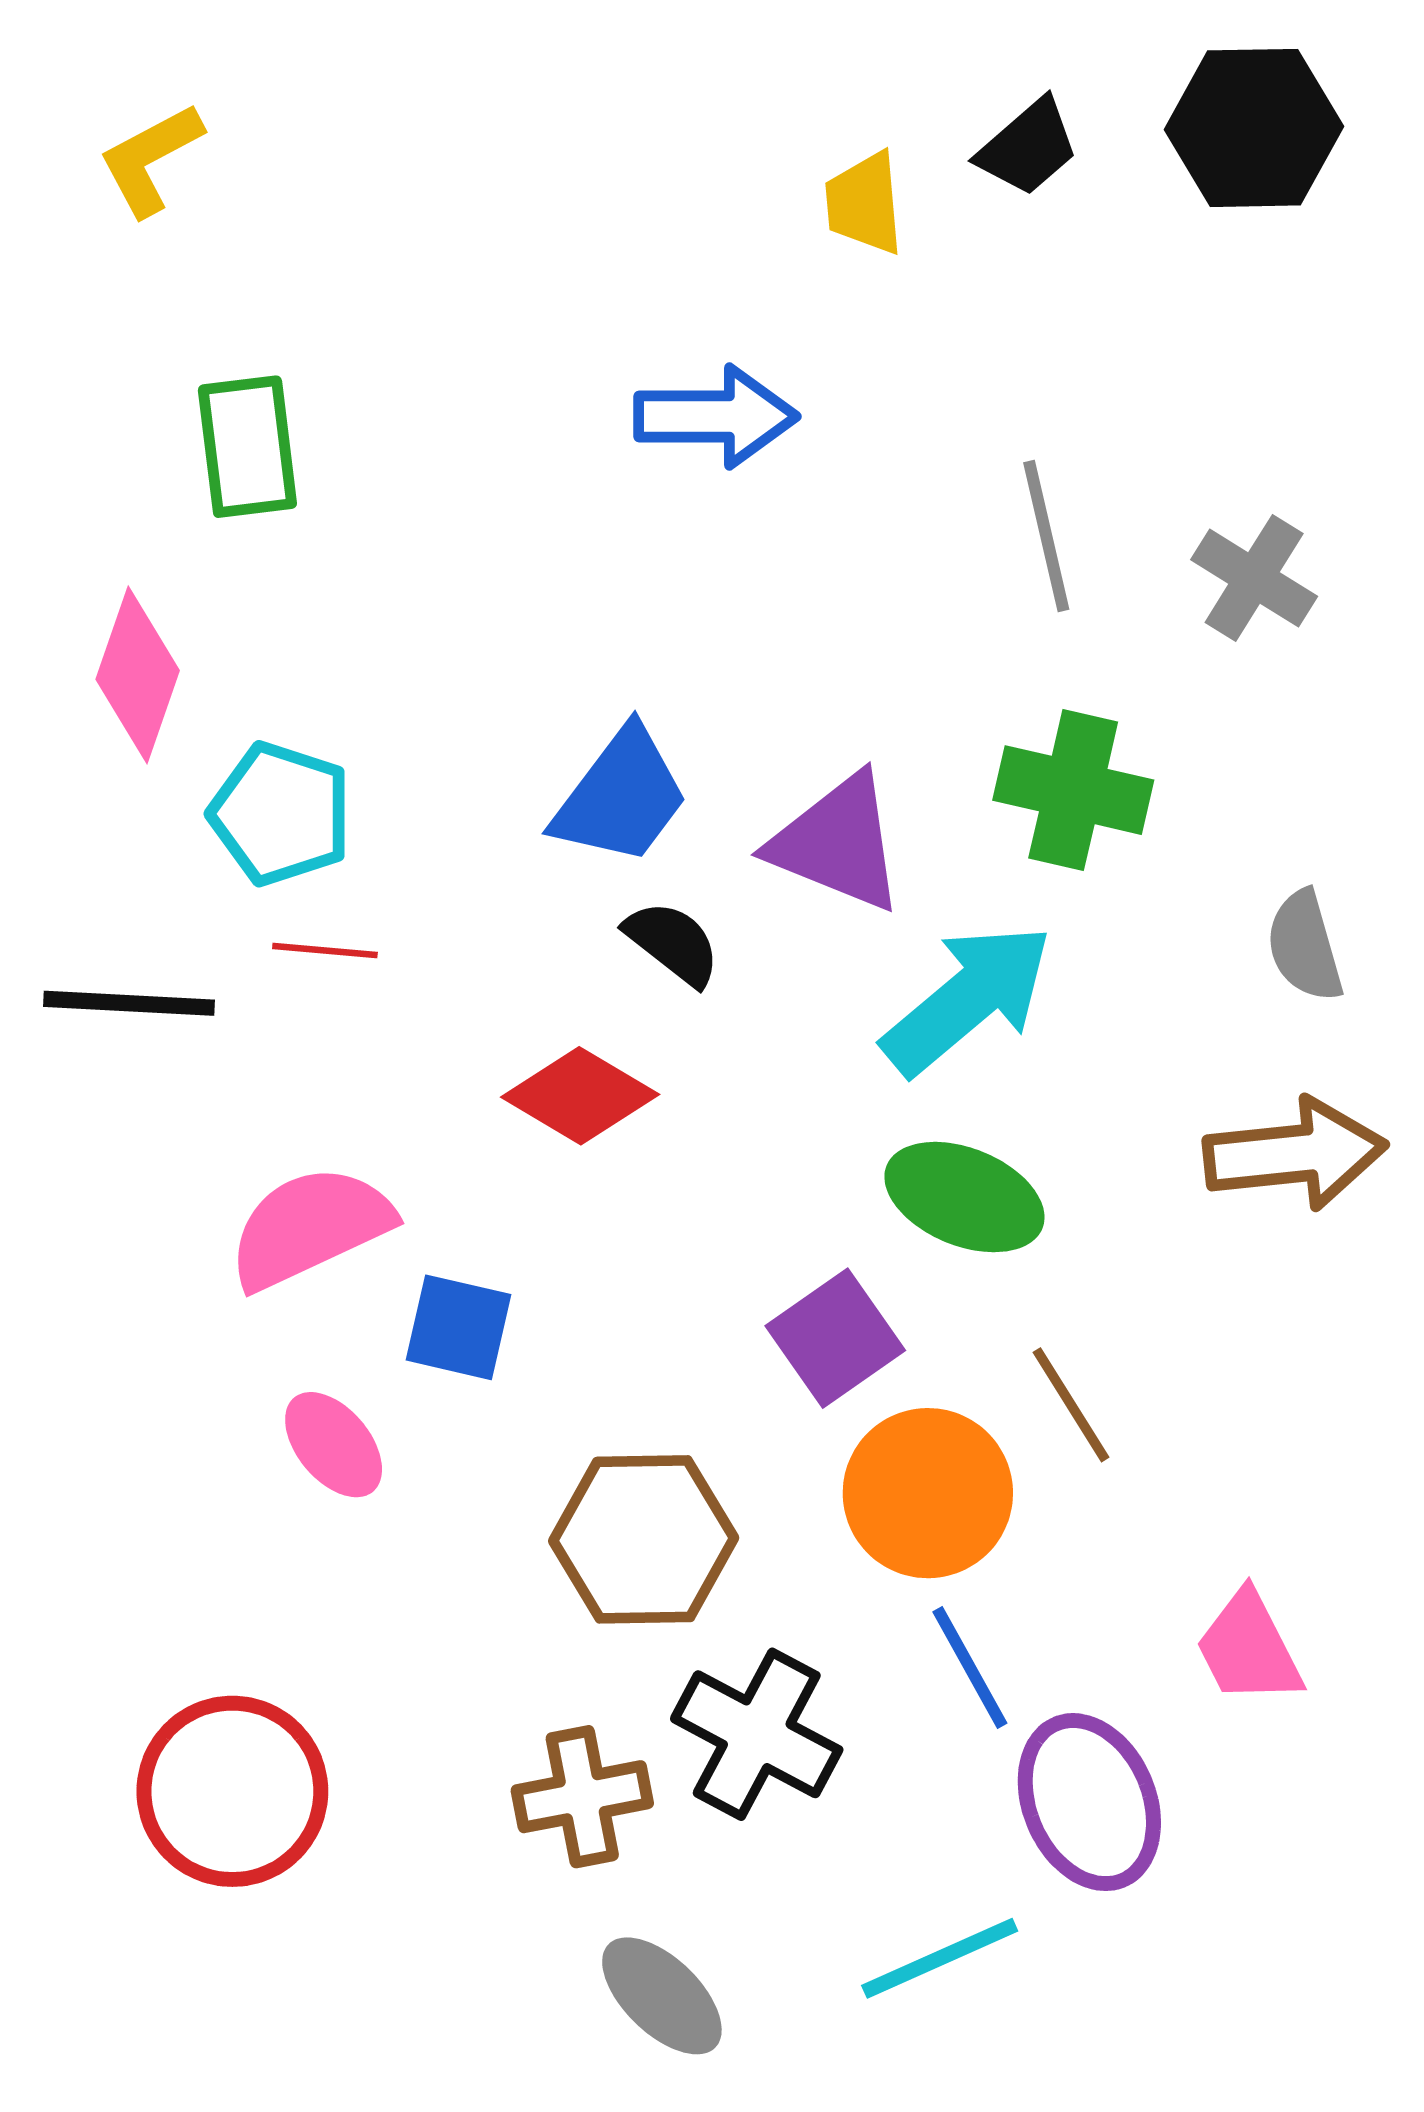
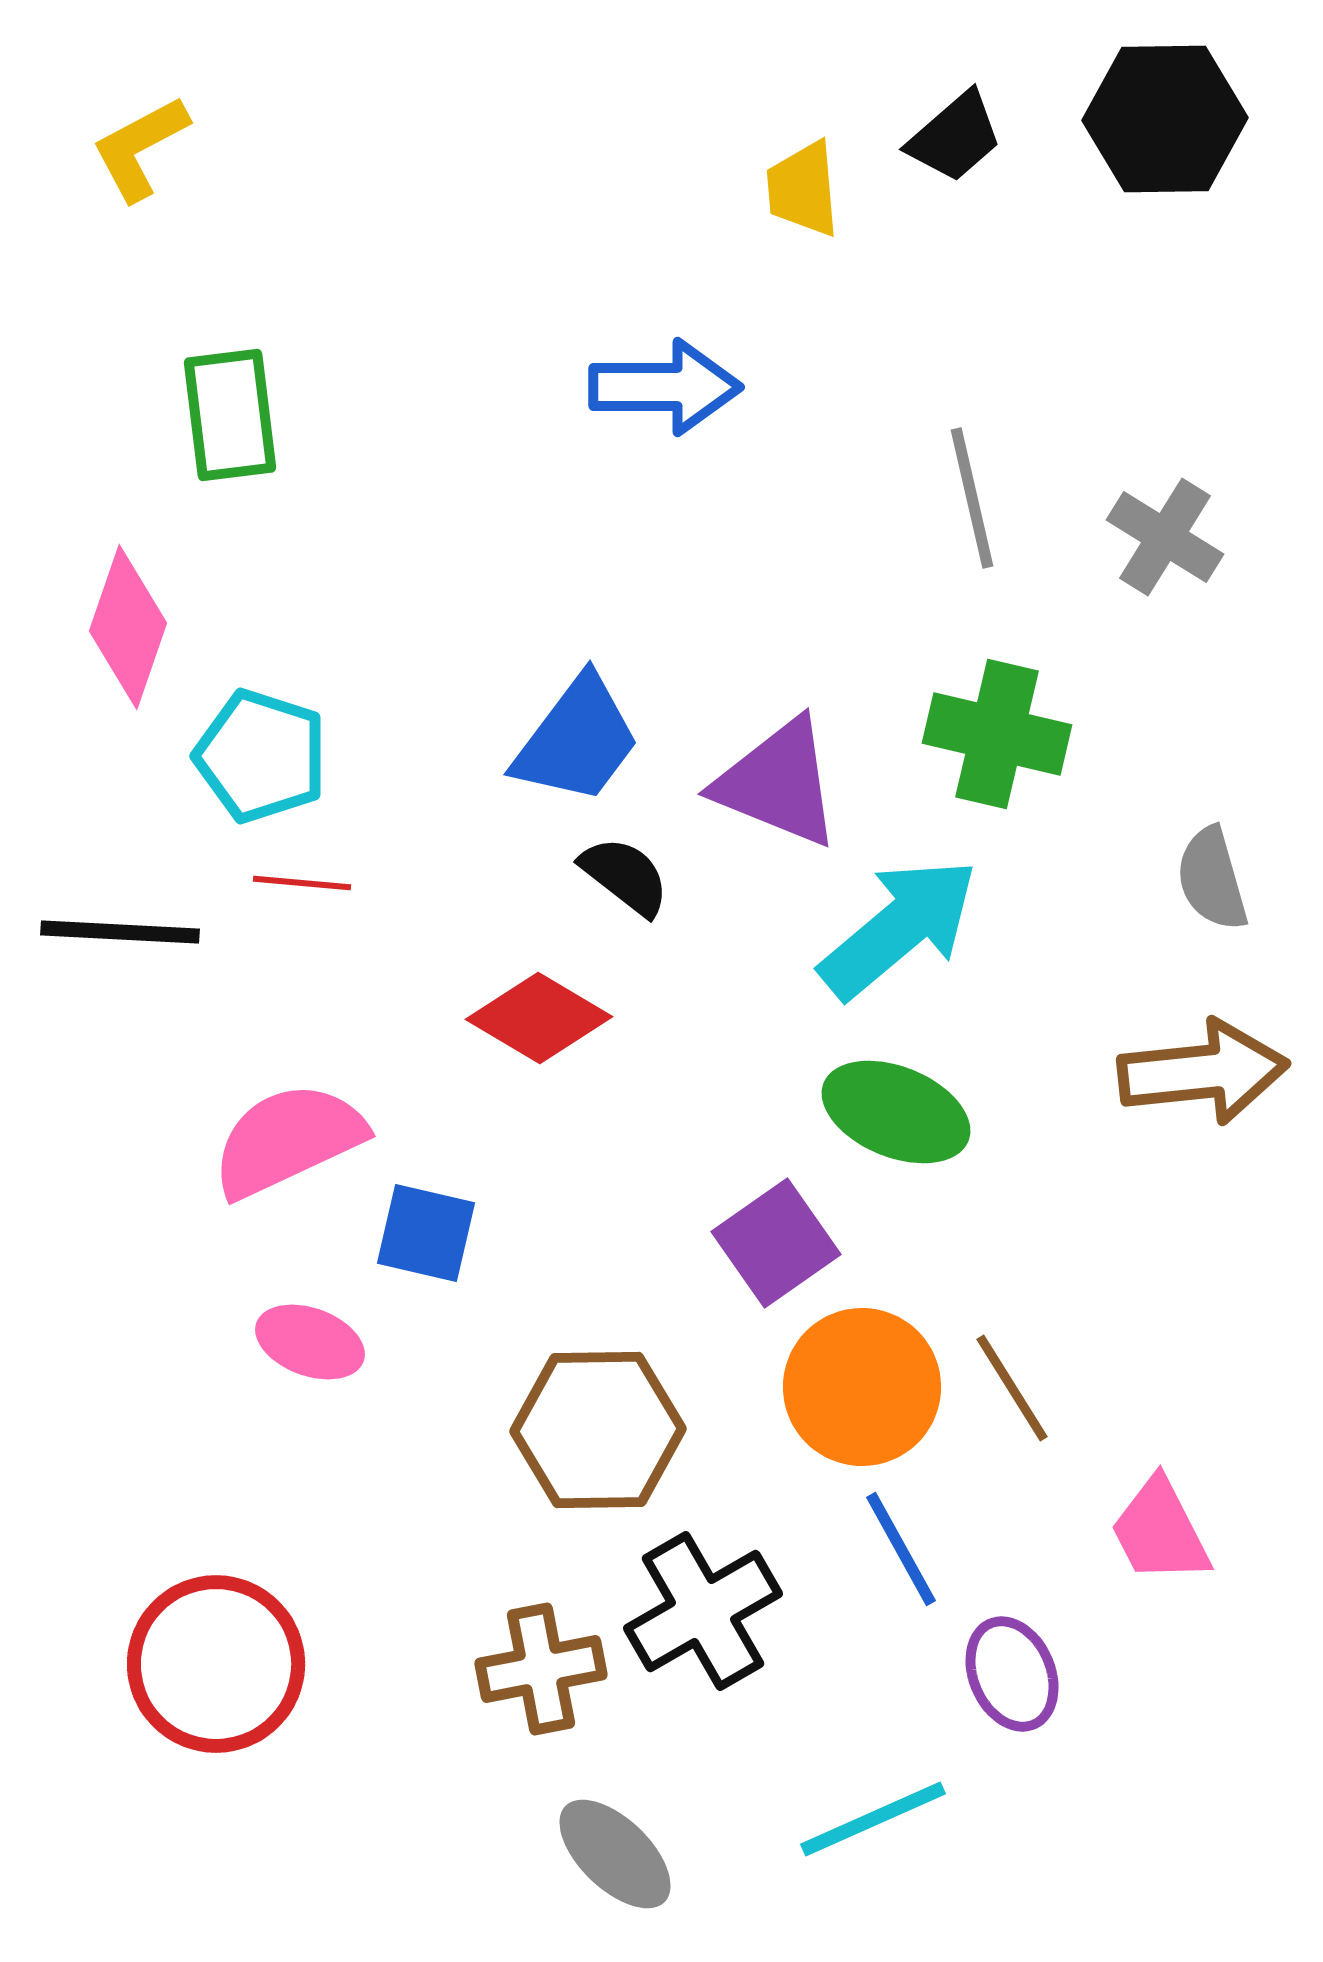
brown line: (1071, 1405) -> (1012, 1388), moved
pink ellipse: (334, 1445) -> (310, 1342), turned -30
black cross: (757, 1734) -> (703, 1611), turned 32
purple ellipse: (1089, 1802) -> (1012, 1674), size x0.7

